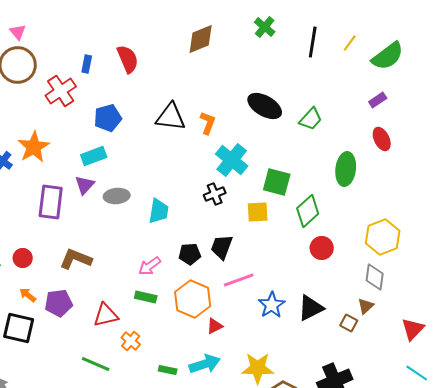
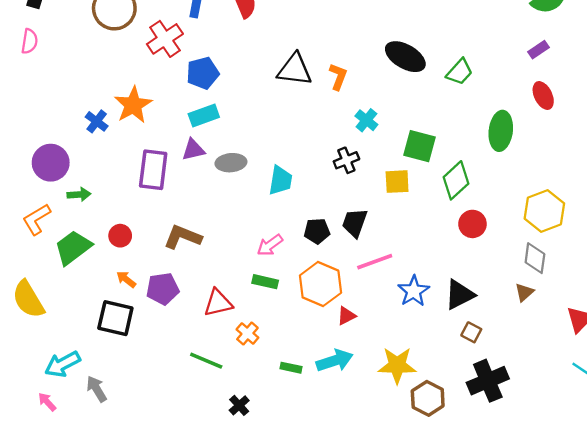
blue pentagon: (108, 118) -> (203, 73), moved
cyan cross: (232, 160) -> (366, 120), size x0.6
purple triangle: (85, 185) -> (193, 150), turned 35
brown square: (349, 323) -> (471, 332), moved

